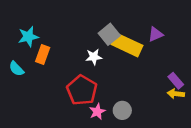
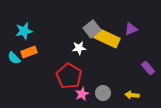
orange rectangle: (43, 54) -> (29, 52), moved, turned 49
yellow arrow: (176, 94) -> (132, 95), moved

